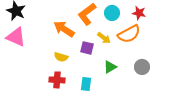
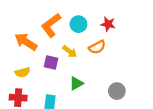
orange semicircle: (129, 34) -> (97, 47), size x0.7
yellow semicircle: (61, 57) -> (23, 72), turned -32
gray circle: (142, 67) -> (117, 91), moved

